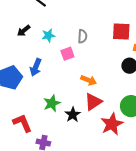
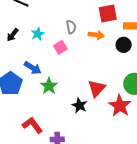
blue arrow: (36, 67) -> (33, 68), turned -66
orange arrow: (89, 80) -> (96, 35), moved
green star: (52, 103) -> (49, 86), moved

